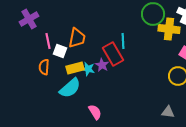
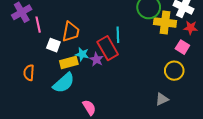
pink line: (48, 41) -> (38, 25), moved
orange semicircle: (44, 67) -> (29, 73), moved
cyan star: (88, 69) -> (82, 54), moved
gray triangle: (168, 112) -> (162, 99), moved, turned -32

